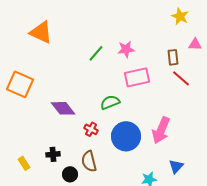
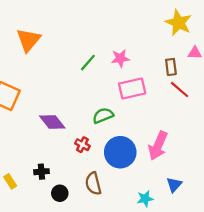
yellow star: (180, 16) -> (179, 23), size x1.4
orange triangle: (41, 32) -> (28, 40), turned 45
brown semicircle: (89, 161) -> (93, 184), moved

